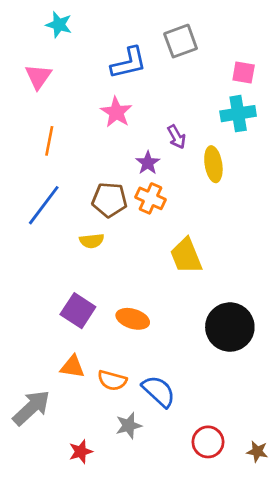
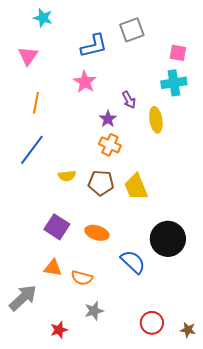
brown pentagon: (109, 200) -> (101, 183), moved
blue semicircle: (159, 391) -> (133, 262), moved

